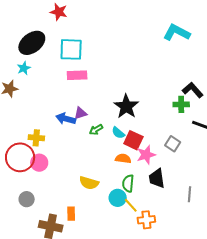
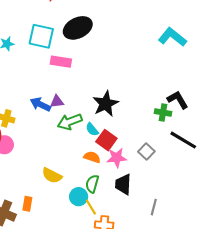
black ellipse: (32, 43) -> (78, 28), moved
cyan square: (71, 49) -> (41, 36), moved
green arrow: (96, 130) -> (70, 122), size x1.6

